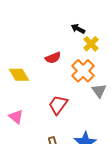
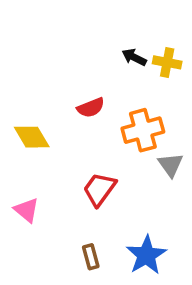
yellow cross: (91, 44) -> (167, 62), moved, turned -35
orange cross: (83, 71) -> (143, 130), turned 30

